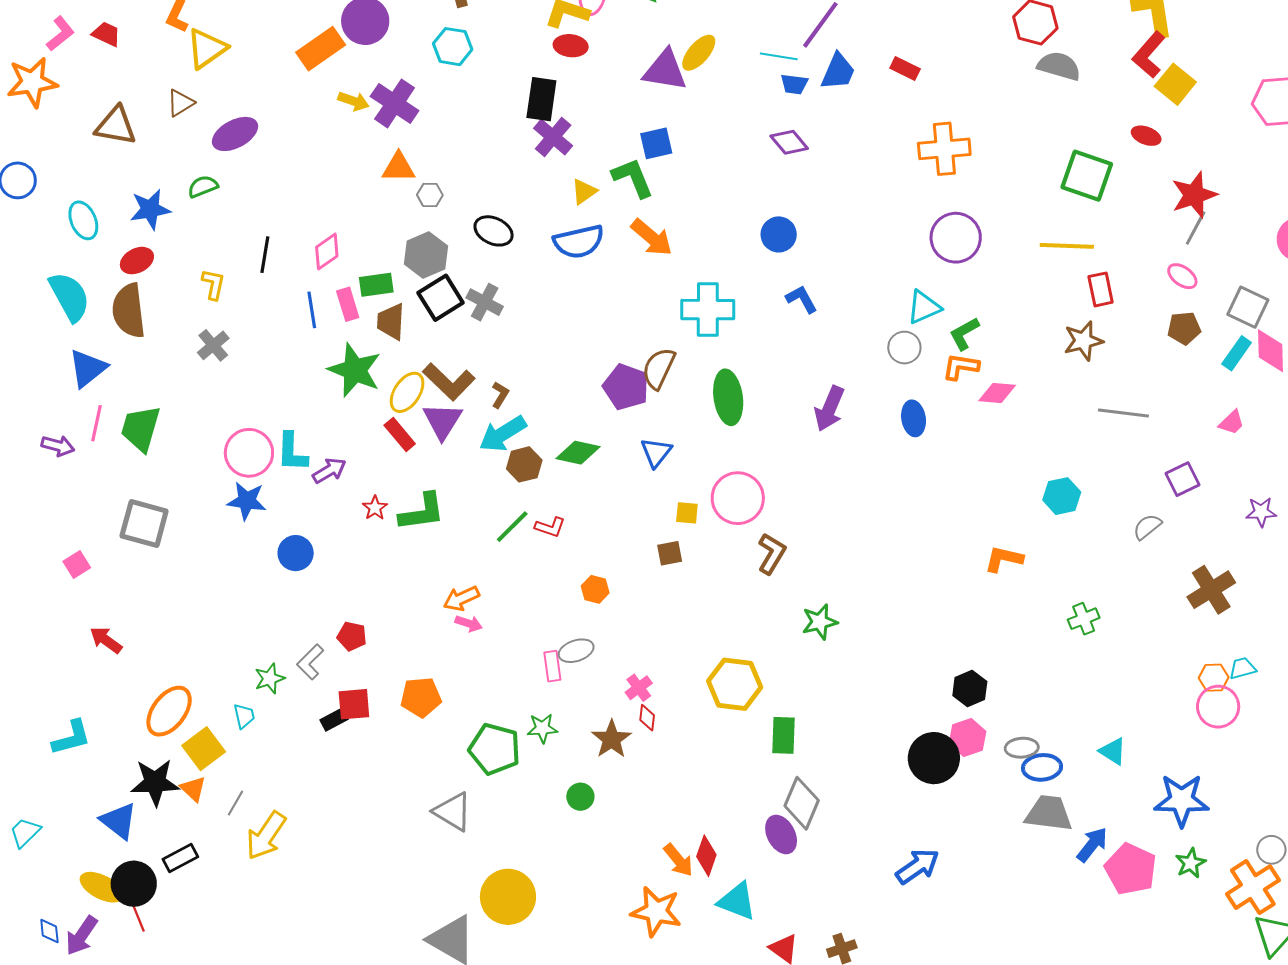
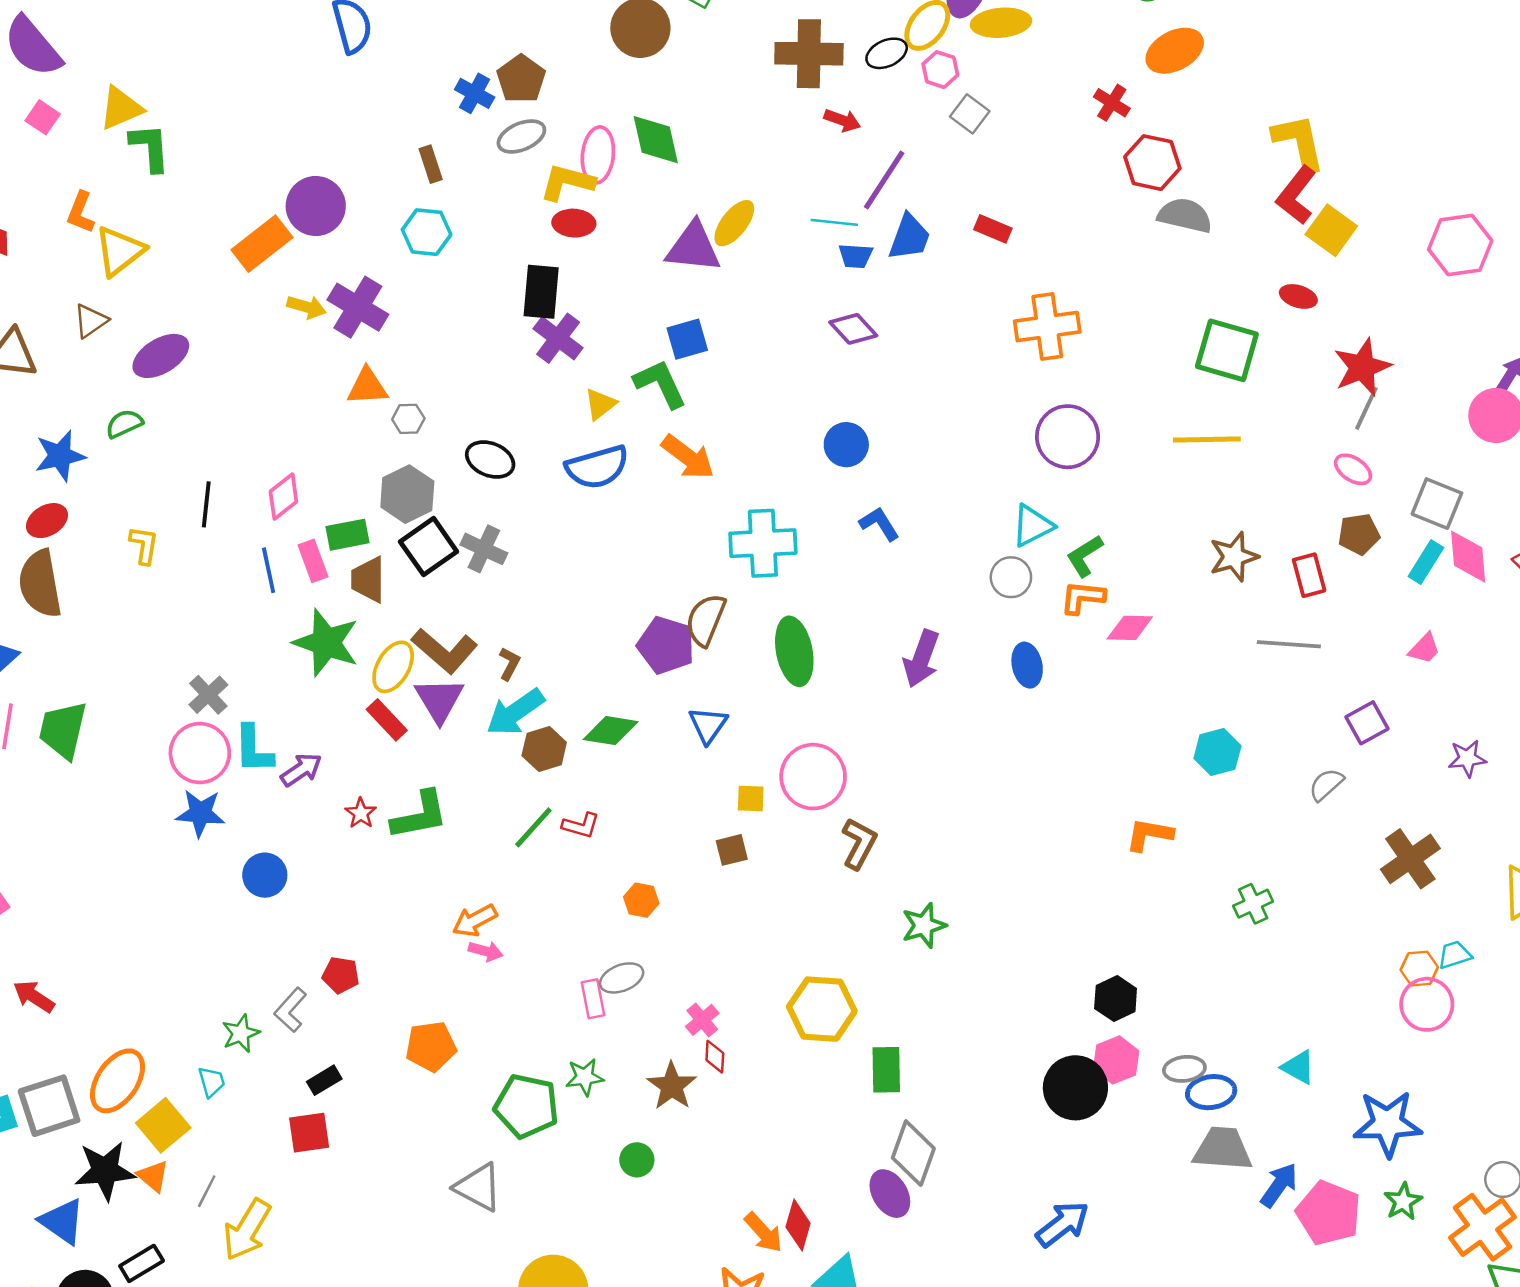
red rectangle: (1101, 289) -> (1309, 575), moved
gray cross: (213, 345) -> (208, 695), moved
gray square: (144, 523) -> (49, 1106), moved, turned -30
red square: (354, 704) -> (309, 1133), moved

